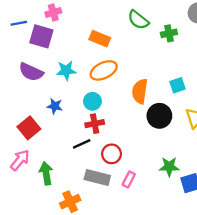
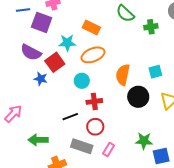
cyan star: (66, 71) -> (67, 43), moved
blue star: (55, 106) -> (41, 79), moved
red cross: (95, 124) -> (94, 101), moved
red square: (29, 128) -> (55, 62), moved
pink arrow: (20, 160) -> (13, 114), moved
green arrow: (46, 173) -> (38, 140), turned -84

